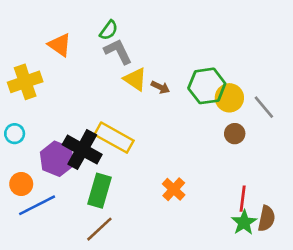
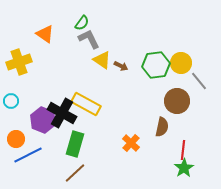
yellow circle: (229, 98) -> (181, 63), moved
brown circle: (235, 134) -> (177, 101), size x1.6
brown semicircle: (266, 218) -> (162, 127), moved

